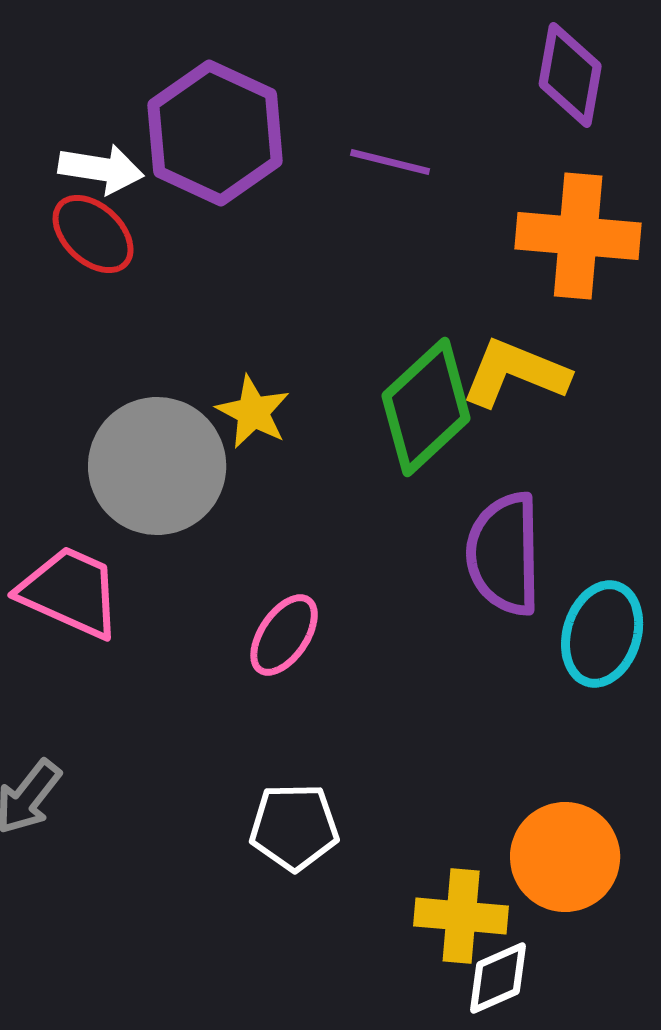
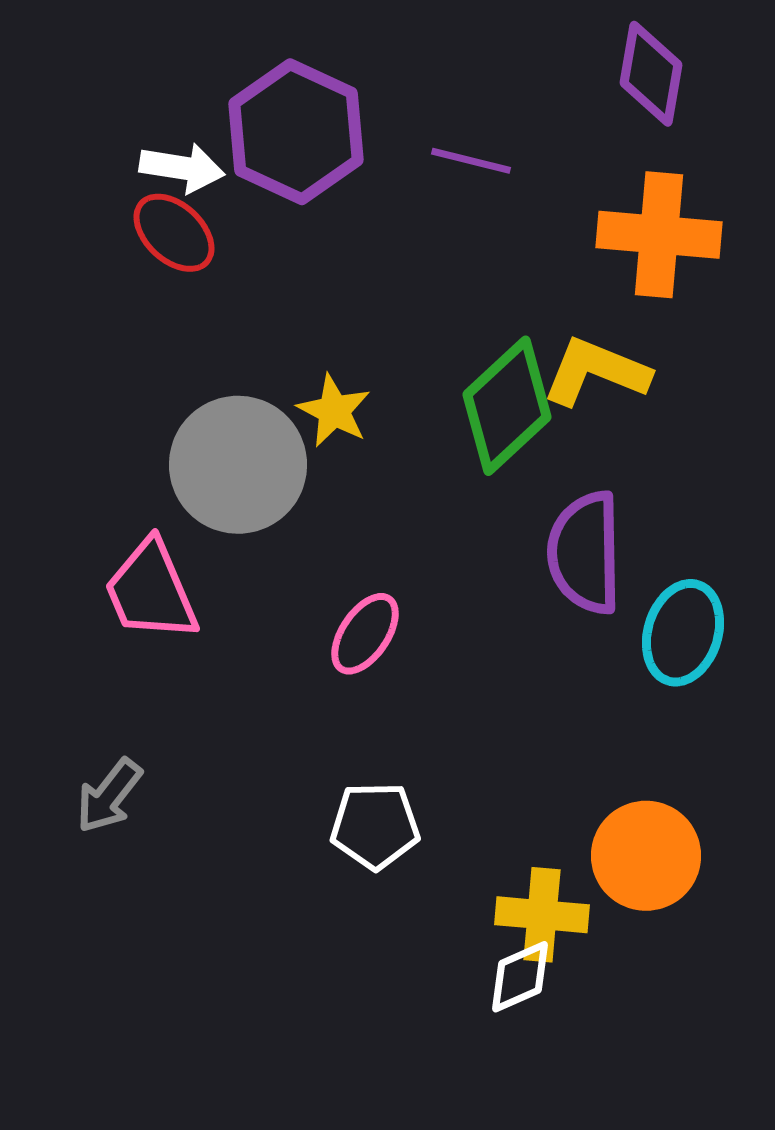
pink trapezoid: (70, 592) -> (151, 591), turned -137
white diamond: (498, 978) -> (520, 977), moved

